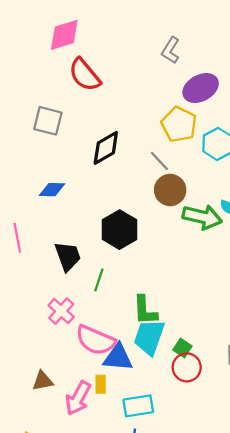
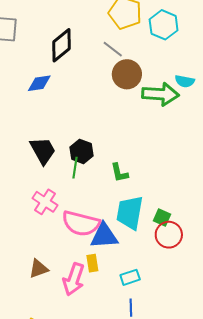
blue diamond: (52, 190) -> (39, 83), moved
black hexagon: (119, 230) -> (82, 151), moved, size x0.7
green L-shape: (145, 310) -> (119, 173), moved, size x0.7
cyan rectangle: (138, 406) -> (130, 277), size x0.7

